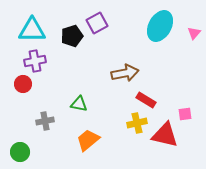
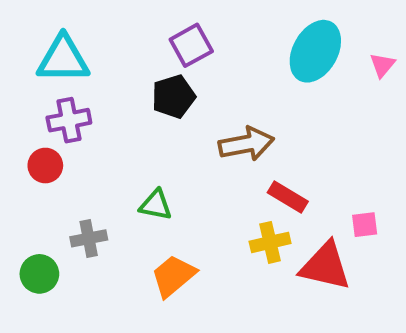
black pentagon: (72, 36) -> (173, 97), moved
green circle: (20, 152) -> (39, 274), moved

